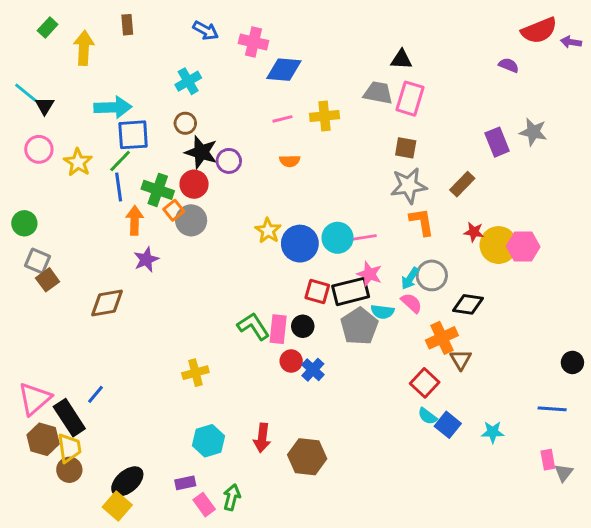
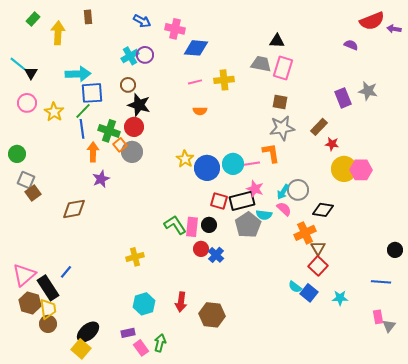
purple circle: (229, 161) -> (145, 55), moved
orange L-shape: (422, 222) -> (271, 153), moved
red star: (474, 232) -> (332, 144), moved
red square: (425, 383) -> (318, 266), moved

